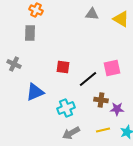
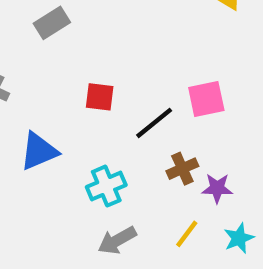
gray rectangle: (30, 33) -> (52, 23), moved, turned 56
brown cross: (101, 100) -> (182, 169), turned -32
yellow line: (103, 130) -> (187, 234), turned -40

